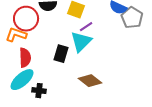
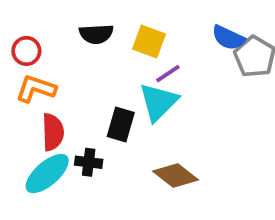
red circle: (26, 19) -> (26, 51), moved, size x0.6
black cross: (39, 91) -> (89, 162), moved

